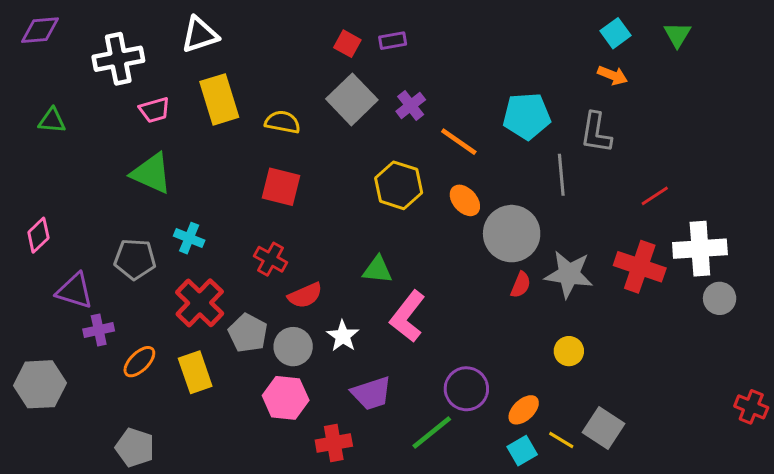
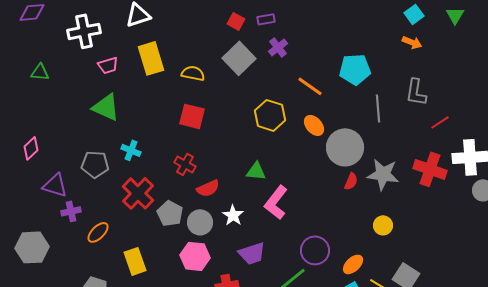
purple cross: (411, 105) -> (278, 47), moved
gray L-shape: (596, 133) -> (416, 92), moved
yellow rectangle: (195, 372) -> (135, 261), moved

